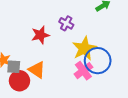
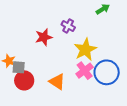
blue circle: (98, 61) -> (107, 72), moved
orange triangle: (37, 70) -> (57, 82), moved

